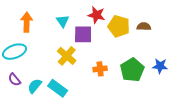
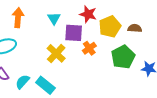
yellow pentagon: (119, 26) -> (110, 27), turned 30
orange cross: (100, 69) -> (89, 48), moved, turned -32
green pentagon: (132, 70) -> (123, 57), moved

